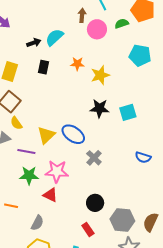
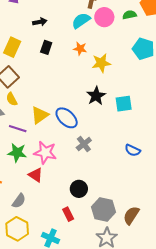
cyan semicircle: (54, 37) -> (81, 21), moved
black star: (100, 108) -> (96, 96), turned 30

